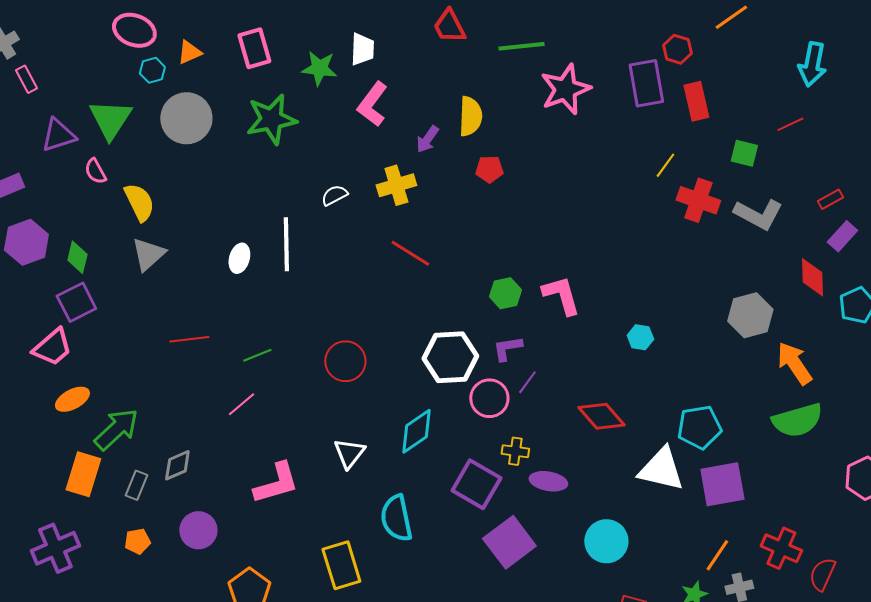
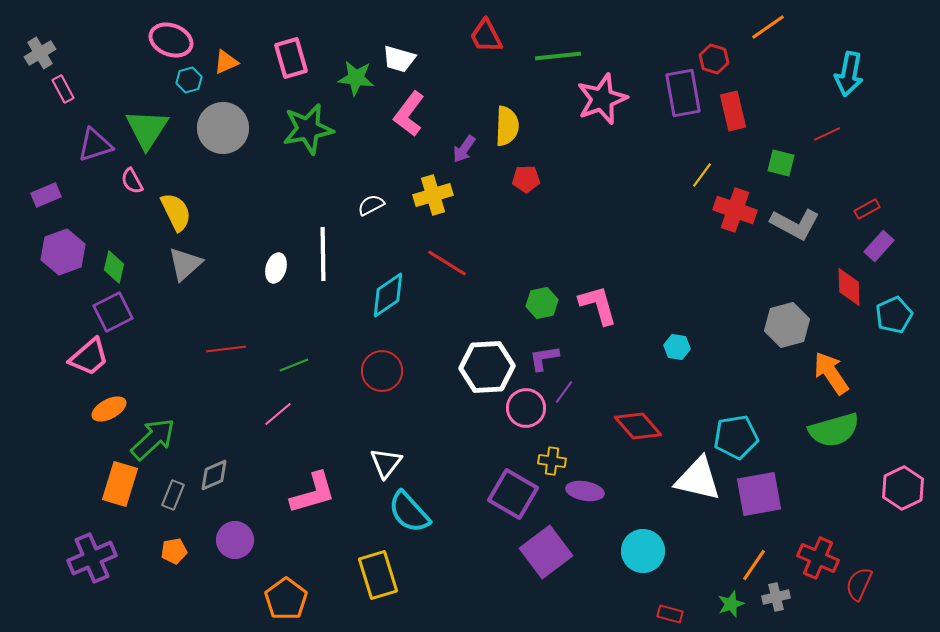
white trapezoid: (362, 49) -> (399, 59), turned 104
cyan diamond: (416, 431) -> (388, 295), moved
cyan semicircle: (396, 518) -> (409, 512), moved, turned -30

